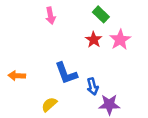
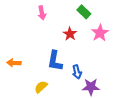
red star: (94, 40) -> (70, 34), moved
blue L-shape: (66, 73) -> (55, 61), turned 30

